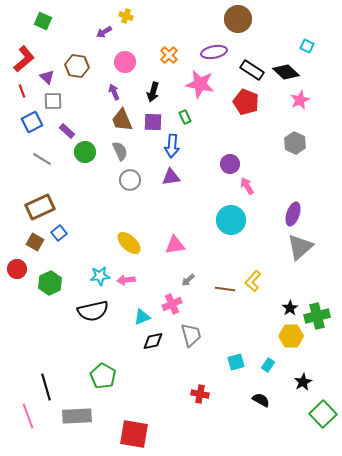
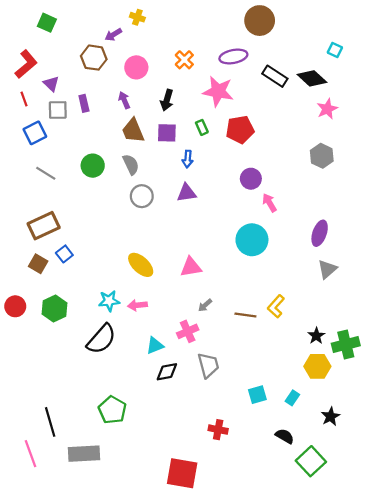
brown hexagon: (77, 66) -> (94, 58), moved
red pentagon: (246, 102) -> (240, 130), moved, turned -30
purple rectangle: (67, 131) -> (84, 103), moved, turned 35
blue arrow: (172, 146) -> (188, 159), size x0.7
gray triangle: (300, 247) -> (327, 269), size x0.7
red circle: (17, 269) -> (15, 306), moved
black semicircle: (93, 311) -> (101, 339), turned -36
green square: (323, 414) -> (311, 461), moved
red square: (134, 434) -> (182, 473), moved

